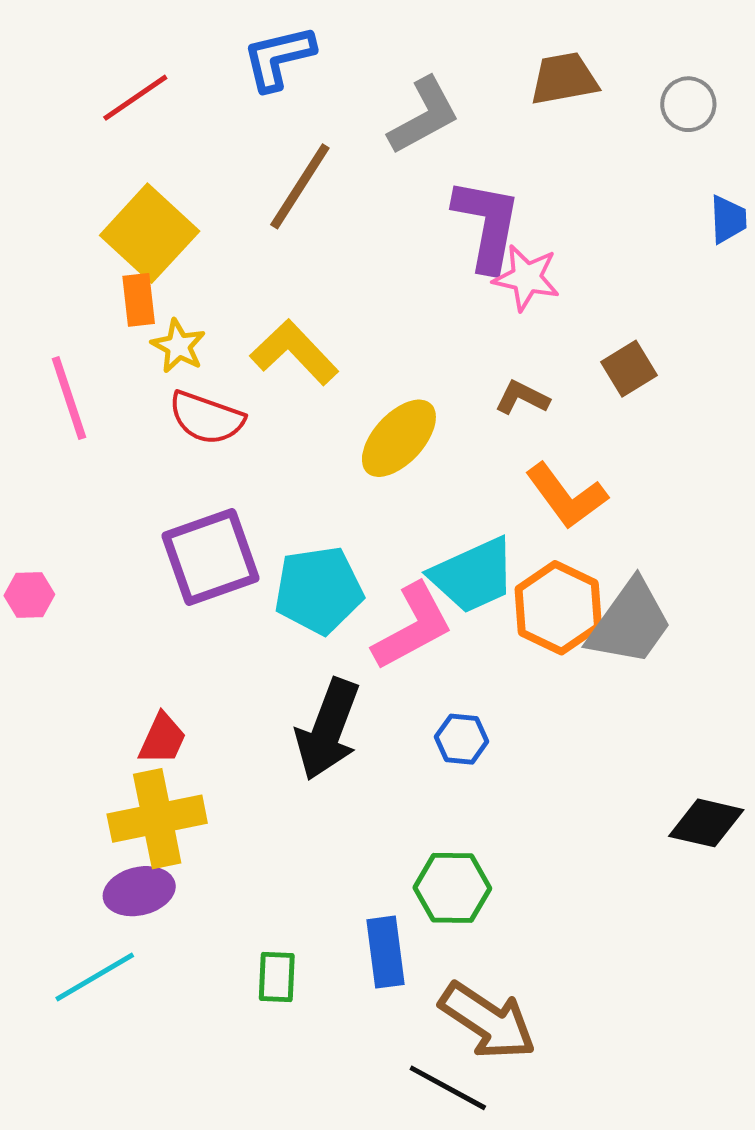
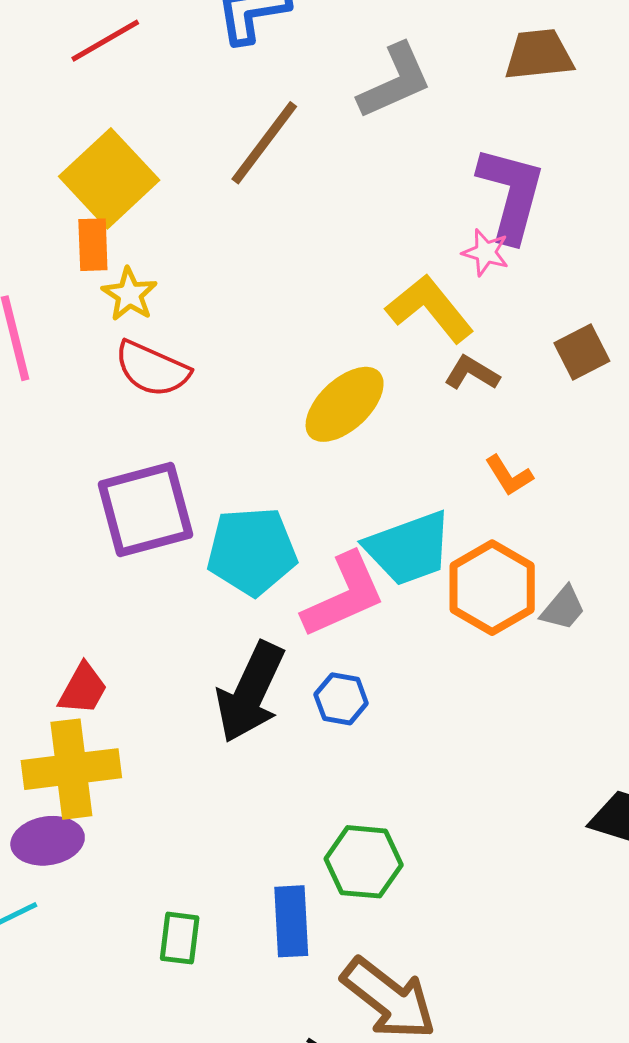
purple L-shape: (487, 225) -> (511, 194), moved
pink star: (526, 278) -> (486, 252), size x0.7
yellow L-shape: (294, 352) -> (430, 309), moved
orange L-shape: (566, 496) -> (509, 476), size x0.6
gray trapezoid: (630, 623) -> (563, 608), size x0.5
blue hexagon: (462, 739) -> (341, 699), moved

